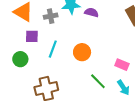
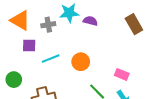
cyan line: (53, 49) -> (51, 59), turned 48
green circle: (20, 59) -> (14, 80), moved

